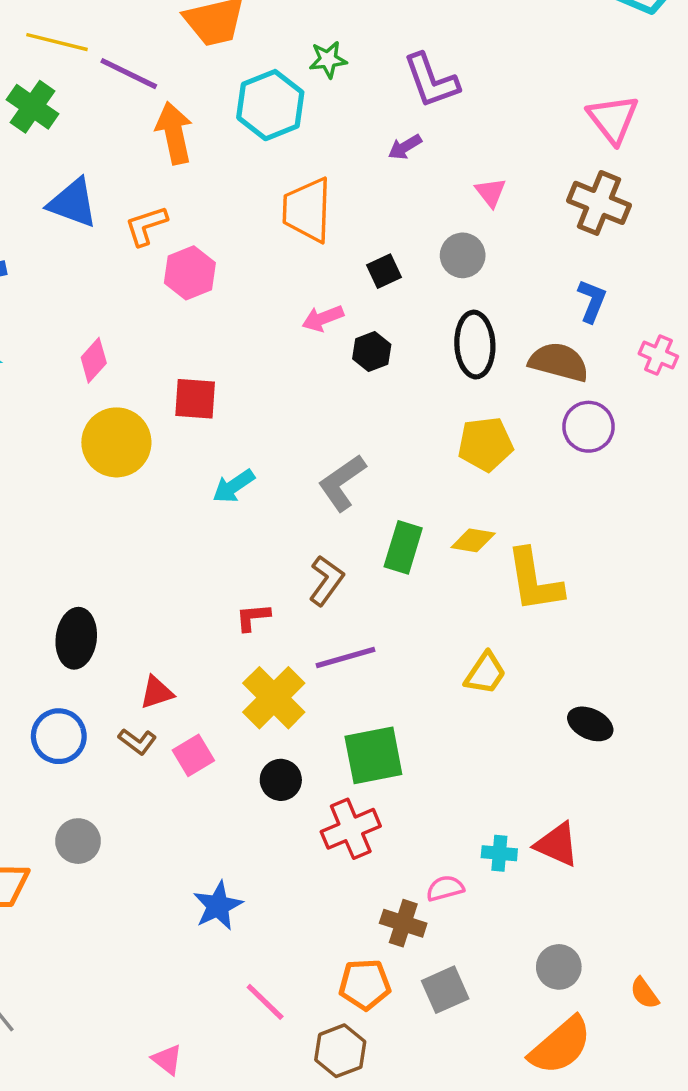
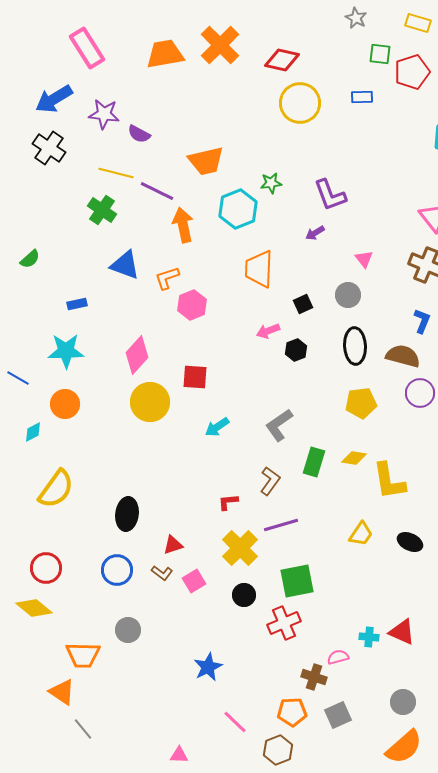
pink diamond: (94, 360) -> (137, 355), size x1.5
black ellipse: (590, 724) -> (410, 542), moved
pink triangle: (167, 1060) -> (179, 755), turned -36

